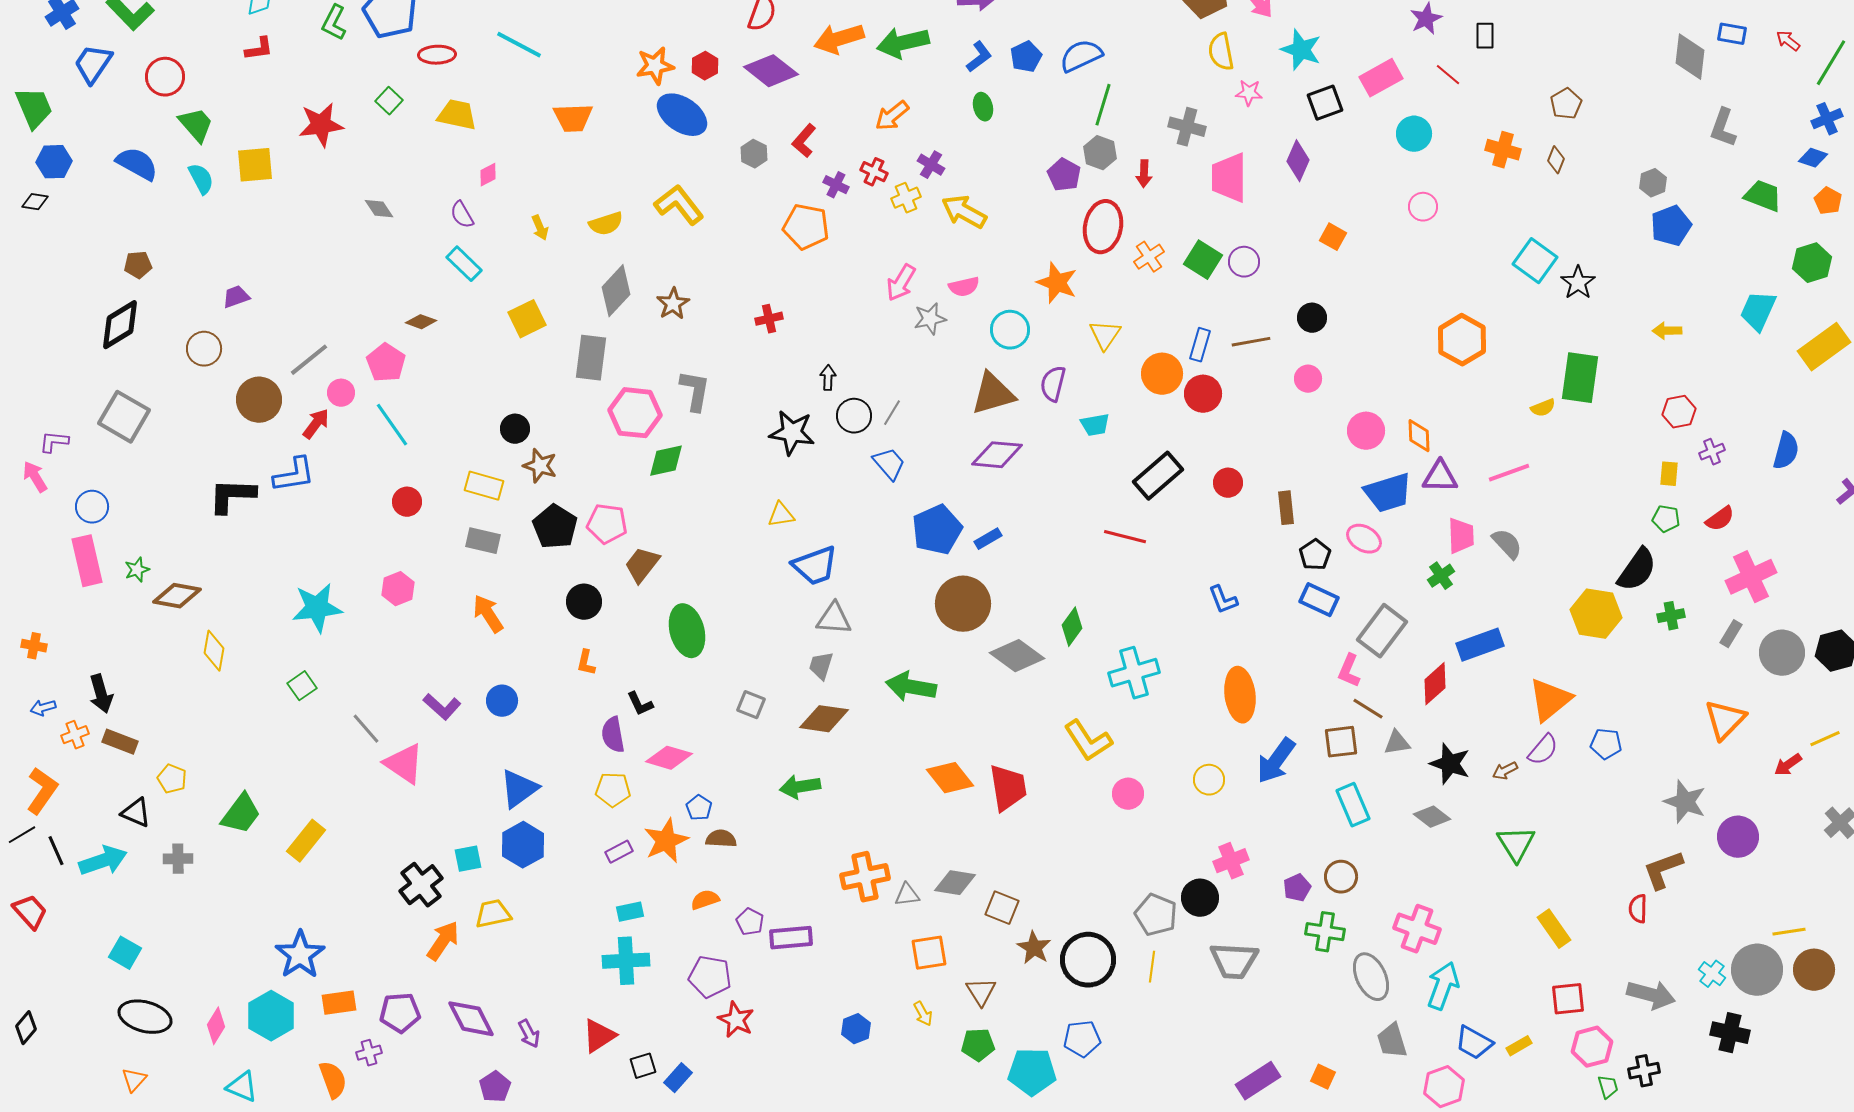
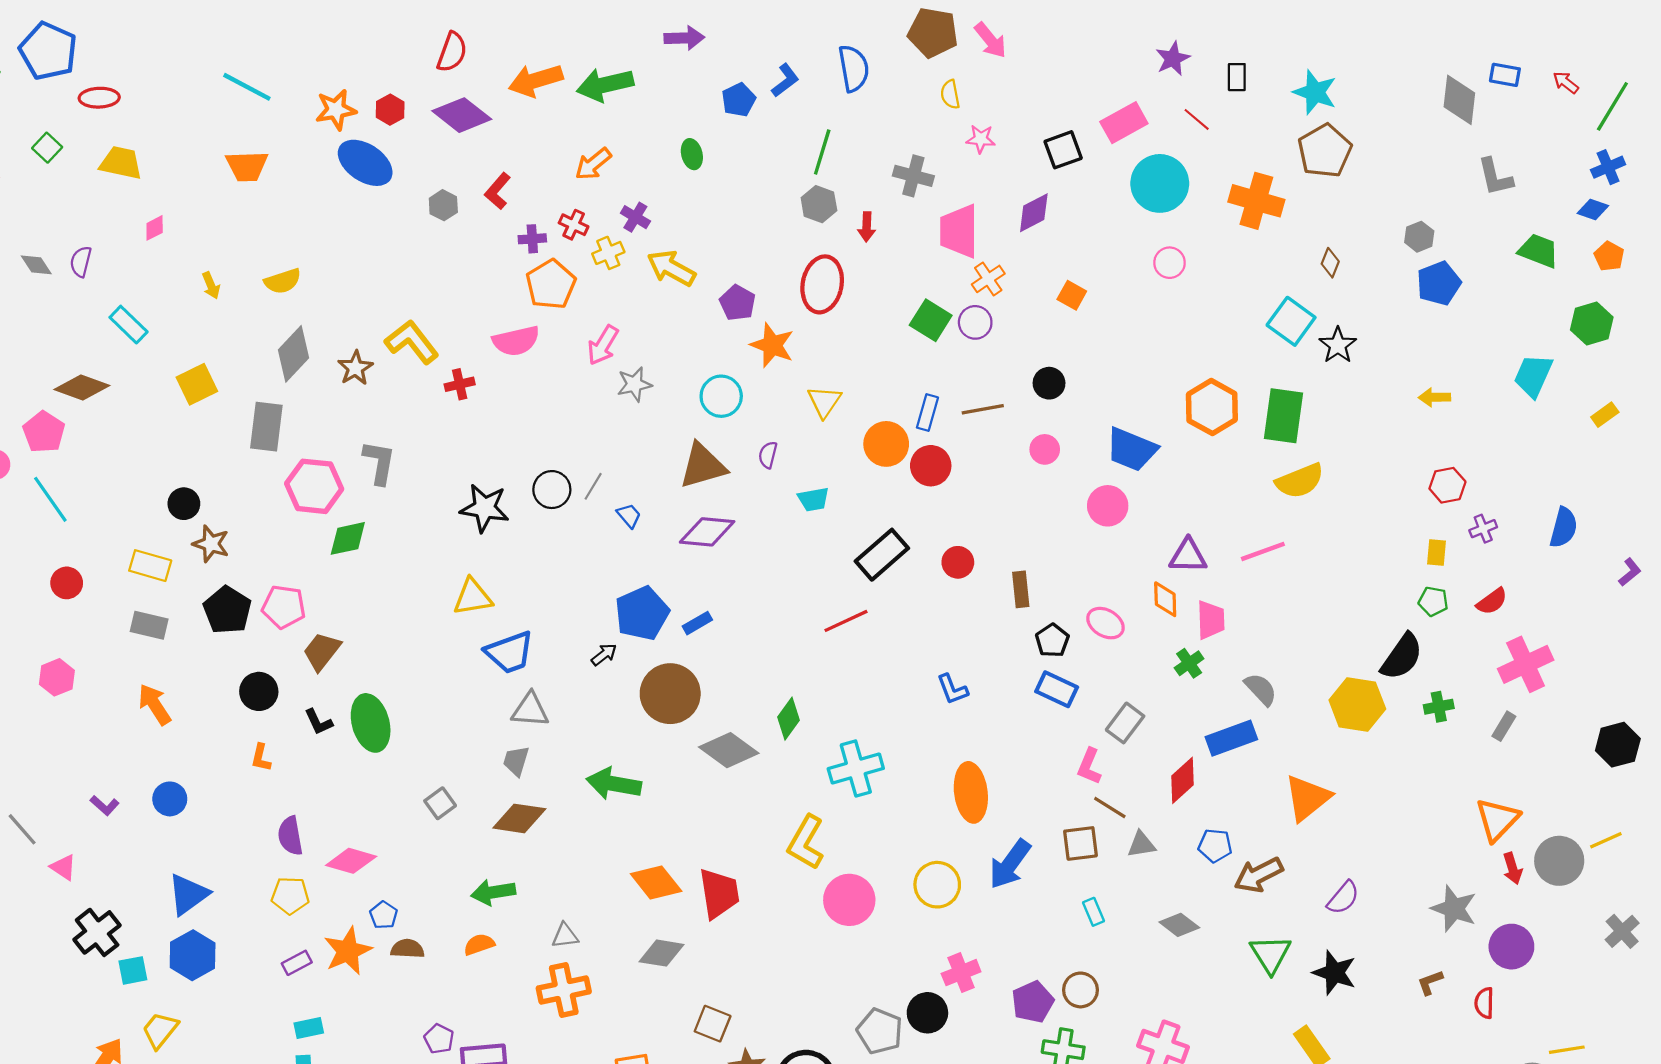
cyan line: (519, 45) -> (247, 87), moved
cyan star: (1301, 50) -> (1315, 92), moved
yellow semicircle: (1221, 52) -> (950, 94), size x0.7
blue semicircle: (1081, 56) -> (854, 68), moved, turned 105
blue L-shape: (979, 57) -> (785, 80), moved
brown pentagon: (1566, 104) -> (1325, 151), size x1.6
gray L-shape: (1723, 128) -> (1495, 177), turned -33
cyan circle: (1414, 134) -> (1160, 183), size x1.5
orange cross: (1503, 150) -> (1256, 201), size x1.4
brown diamond: (1556, 160) -> (1330, 263), moved
purple diamond: (1298, 161) -> (1034, 213), turned 39
purple pentagon: (1064, 175) -> (737, 303), moved
purple cross: (836, 185) -> (532, 239), turned -30
yellow L-shape: (679, 205) -> (412, 342), moved
purple semicircle: (462, 215) -> (81, 262), moved, turned 44
orange pentagon: (806, 227) -> (551, 284), moved, turned 30
orange cross: (1149, 257) -> (988, 279), moved
pink semicircle: (964, 287) -> (516, 341), moved, size x1.4
brown diamond: (421, 322) -> (82, 388), size x1.6
yellow rectangle: (1824, 347) -> (1605, 415), size x0.5
black arrow: (828, 378) -> (604, 655), moved, turned 50
green rectangle: (1580, 378) -> (1283, 416), moved
purple semicircle: (1053, 384) -> (768, 455), size x0.7
yellow semicircle: (1543, 408) -> (1300, 481), size x1.8
orange diamond: (1419, 436) -> (1165, 599), moved
blue trapezoid: (889, 464) -> (629, 516), moved, size x0.7
blue trapezoid: (1388, 493) -> (1132, 449), moved, turned 39
yellow triangle: (781, 515) -> (473, 597), size x1.4
red line: (1125, 537) -> (846, 621), turned -39
gray semicircle: (1507, 544) -> (1261, 689), moved
gray rectangle: (1382, 631) -> (1125, 723), size x0.7
gray circle: (1782, 653) -> (1559, 861), moved
black L-shape: (640, 704) -> (318, 722), moved
gray square: (751, 705) -> (440, 803), turned 32
purple L-shape: (442, 707) -> (105, 805), size x0.7
yellow L-shape: (1088, 741) -> (806, 842), turned 63
blue pentagon: (1606, 744) -> (1215, 846), moved
purple semicircle: (1543, 750) -> (1343, 898), moved
pink triangle: (404, 764) -> (63, 867), size x0.6
black star: (1450, 764) -> (1335, 973), moved
red arrow: (1788, 765) -> (1513, 868), moved, turned -72
brown arrow: (1505, 771) -> (1259, 875), size x1.8
yellow circle: (1209, 780) -> (937, 885), size x1.4
pink circle: (1128, 794) -> (849, 900), size x1.5
cyan rectangle: (1353, 805) -> (1094, 912), size x0.6
brown L-shape: (1663, 870) -> (1430, 982), size x0.6
gray diamond: (955, 883) -> (661, 953), moved
black cross: (421, 885) -> (97, 932), moved
purple pentagon: (1297, 888) -> (1033, 1002), size x1.4
gray triangle: (907, 895) -> (565, 936), moved
orange semicircle: (705, 900) -> (479, 944), moved
red semicircle: (1638, 909) -> (1484, 1003), moved
yellow trapezoid: (493, 914) -> (160, 1030), turned -39

